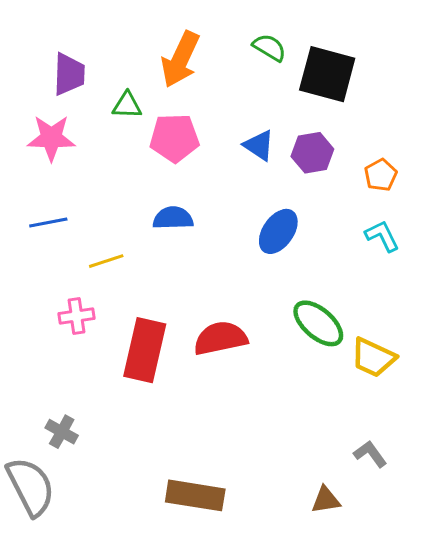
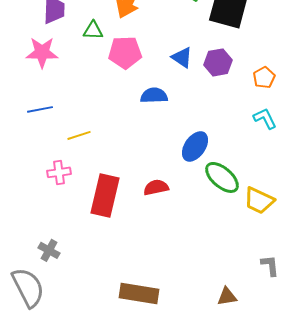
blue semicircle: (173, 218) -> (154, 95), moved
blue ellipse: (278, 231) -> (195, 146), moved
red semicircle: (220, 338) -> (156, 187), size x0.7
gray L-shape: (370, 454) -> (270, 265), moved, turned 30

